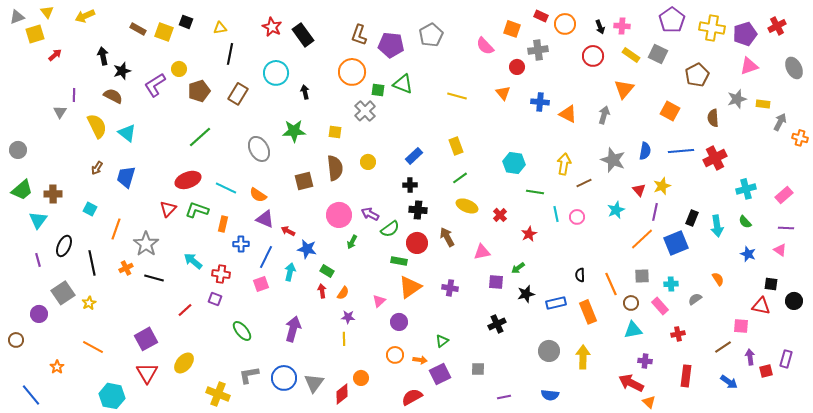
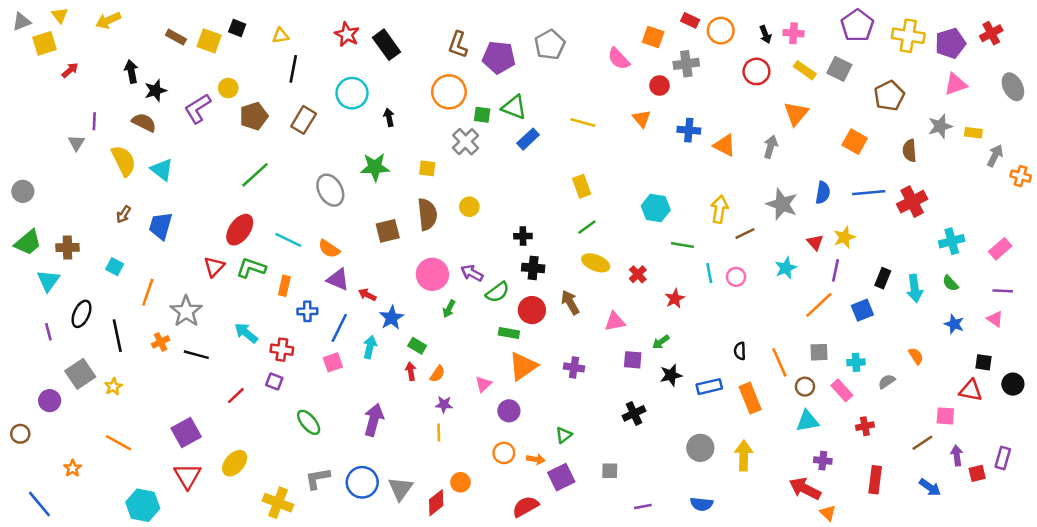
blue rectangle: (414, 156) -> (528, 139), moved
red ellipse: (188, 180) -> (240, 230), turned -35
blue square: (676, 243) -> (862, 310), size x0.7
blue star: (307, 249) -> (392, 318), turned 30

